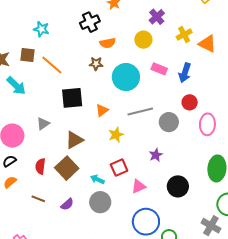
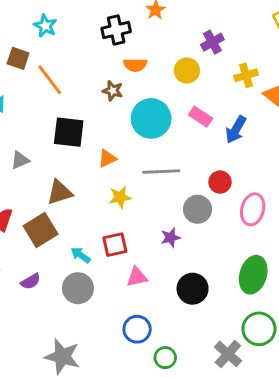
red circle: (190, 102) -> (220, 182), moved
gray circle: (169, 122) -> (197, 209), moved
blue circle: (146, 222) -> (137, 329), size x0.7

